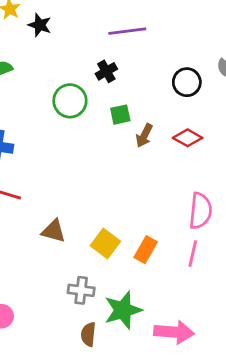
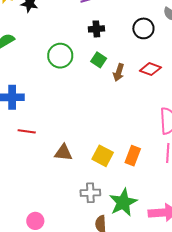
black cross: (106, 71) -> (96, 29), moved, turned 35
green square: (120, 115) -> (99, 60), turned -35

